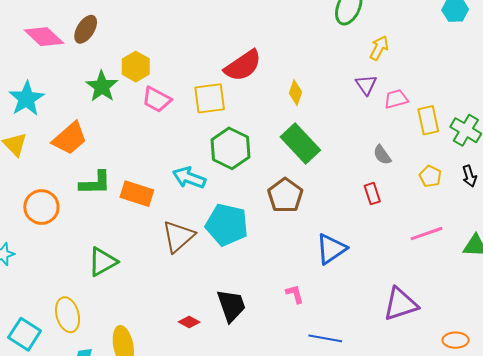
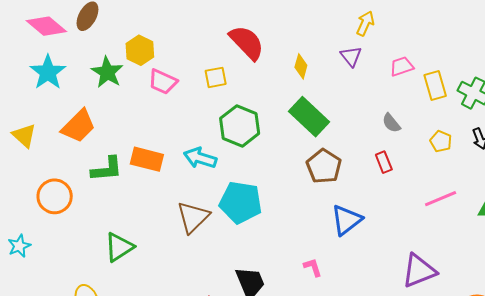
yellow arrow: (379, 48) -> (365, 23), moved
red semicircle: (243, 66) -> (247, 43), turned -96
purple triangle: (366, 85) -> (351, 56), moved
yellow square: (210, 98) -> (216, 77), size x0.7
cyan star: (26, 99) -> (48, 72), moved
orange rectangle: (137, 194) -> (147, 159), moved
brown pentagon: (285, 195) -> (324, 166), moved

